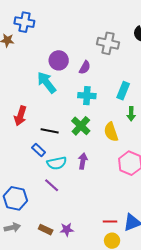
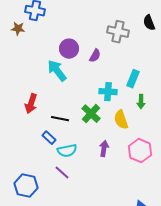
cyan cross: (87, 96) -> (108, 92), moved
purple arrow: (83, 161) -> (104, 149), moved

